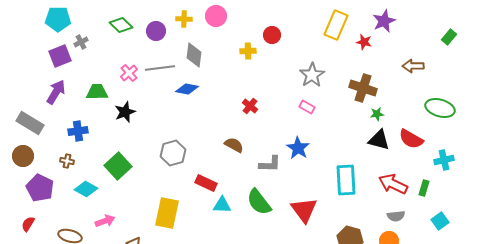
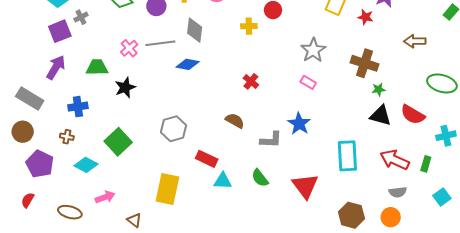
green semicircle: (259, 202) -> (260, 178), size x0.7

